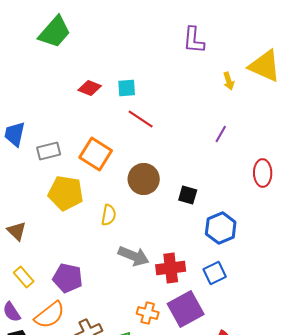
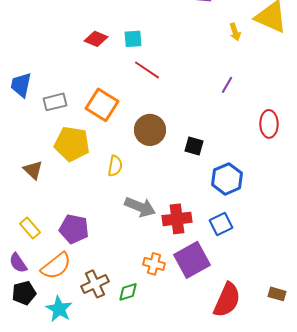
brown triangle: (17, 231) -> (33, 170), moved

